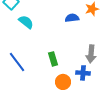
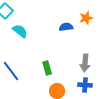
blue cross: (83, 73) -> (85, 85), moved

